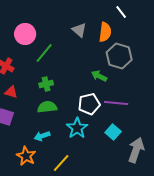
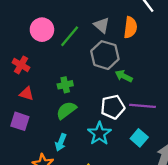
green line: (44, 53) -> (70, 36), moved
gray hexagon: (119, 56) -> (105, 55), moved
green semicircle: (47, 107) -> (66, 110), turned -30
cyan arrow: (42, 136) -> (61, 142), turned -49

